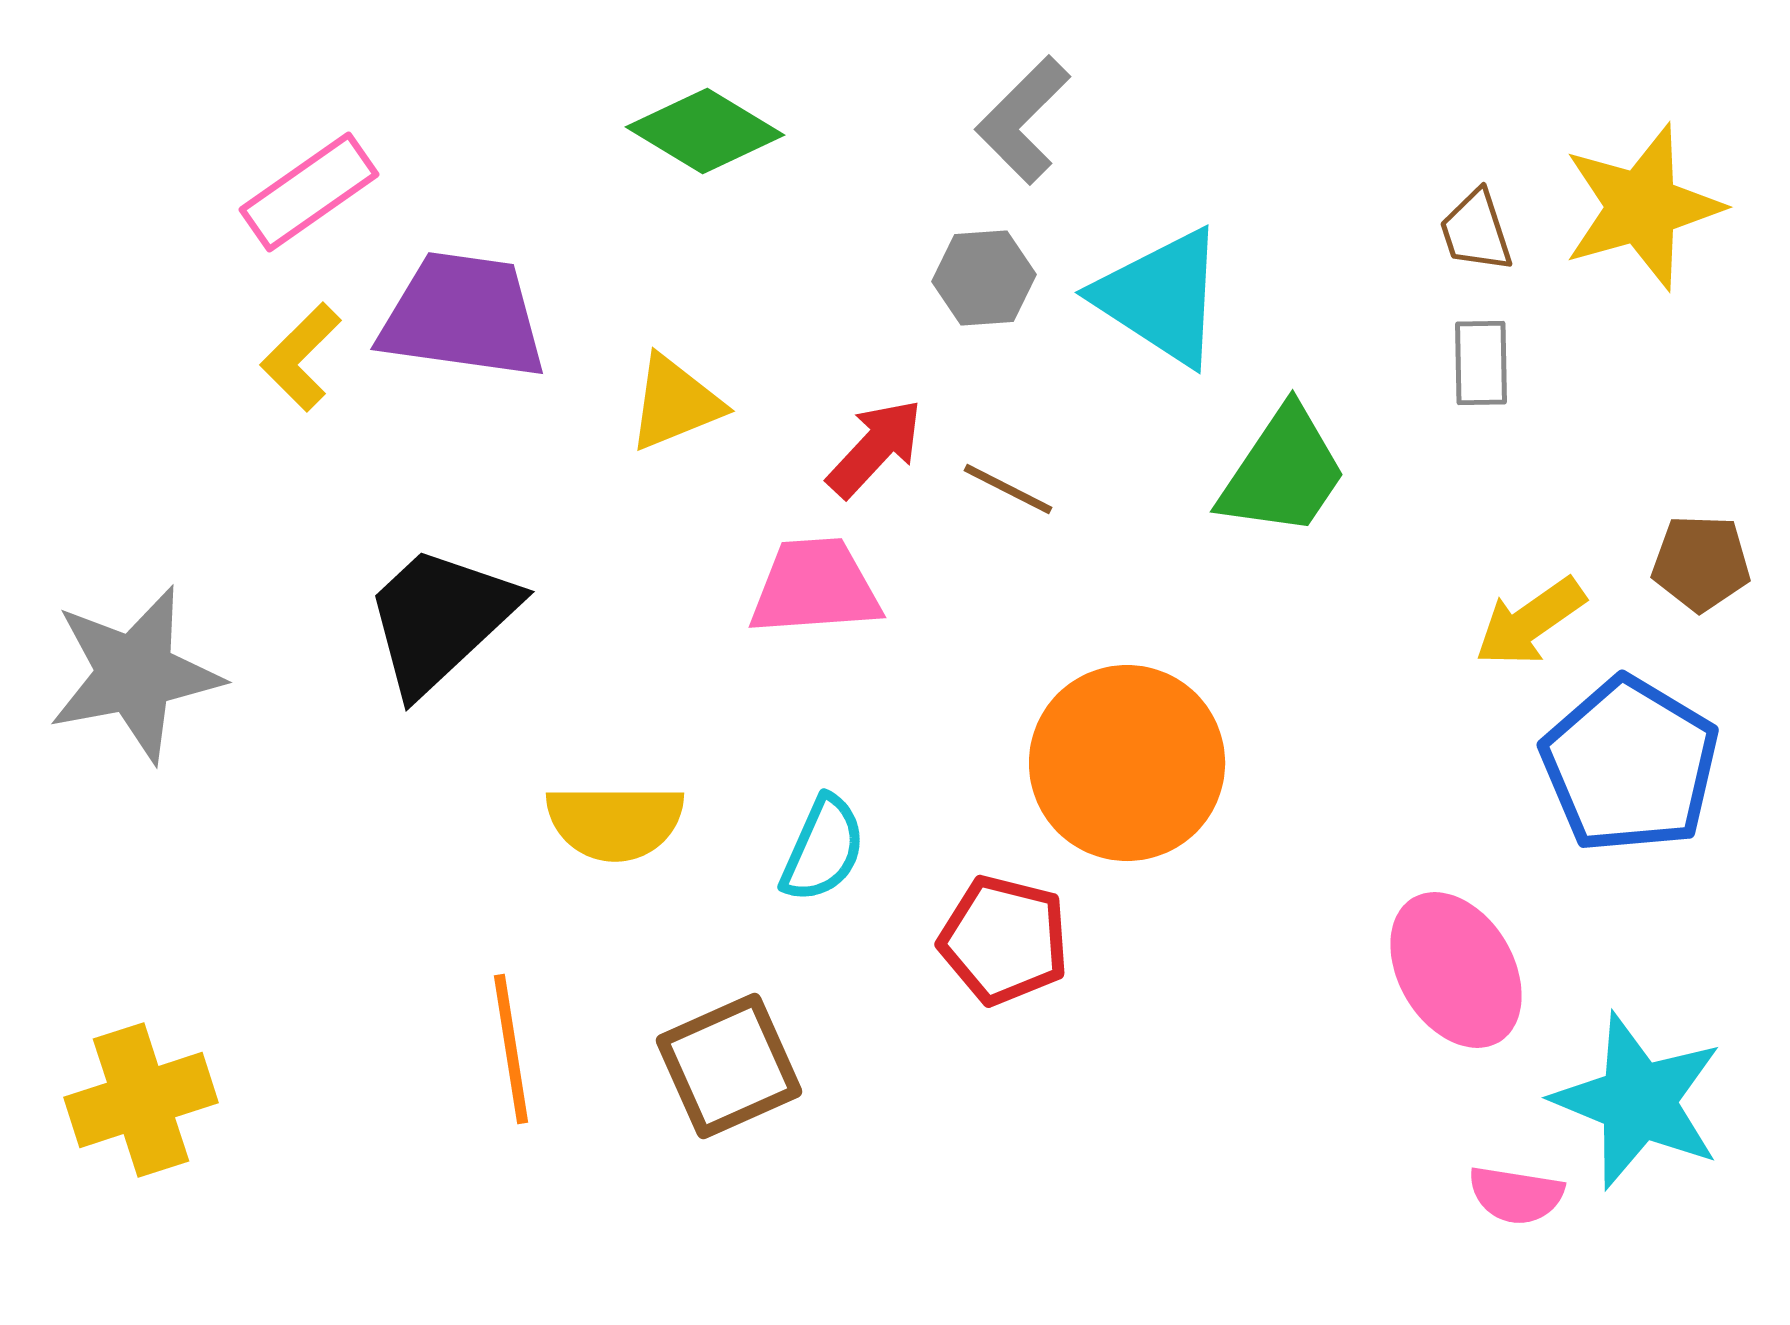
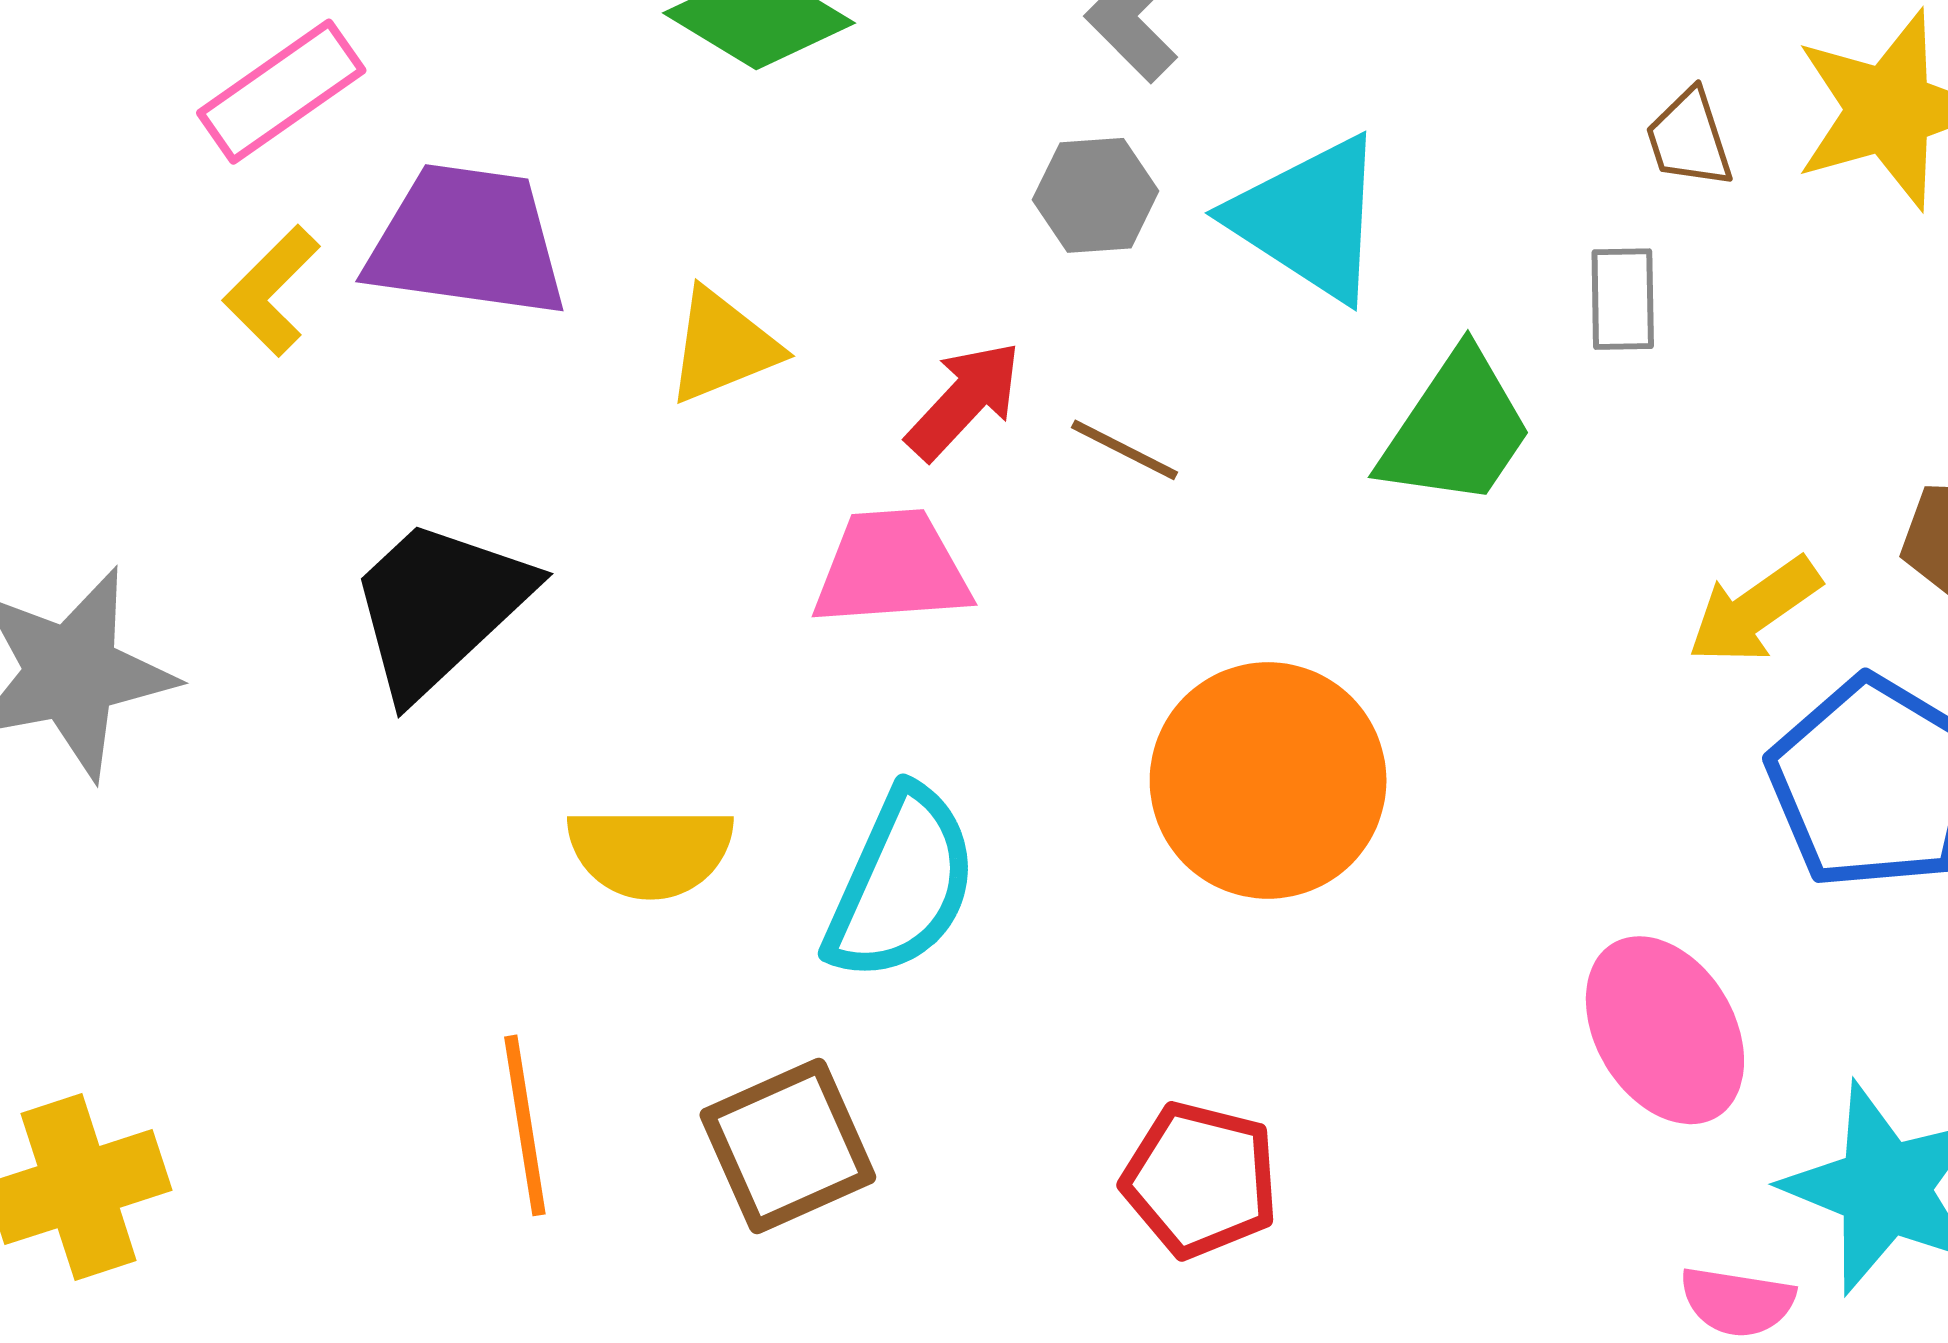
gray rectangle: (1481, 363) -> (1623, 299), moved
cyan semicircle: (823, 849) -> (901, 884), size x1.5
red pentagon: (1004, 940) -> (1200, 1180), moved

